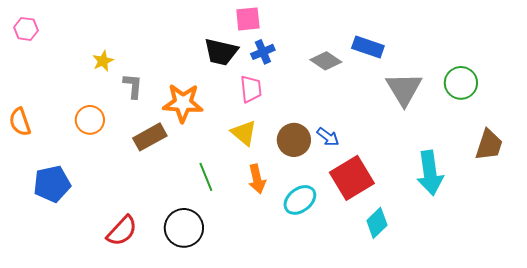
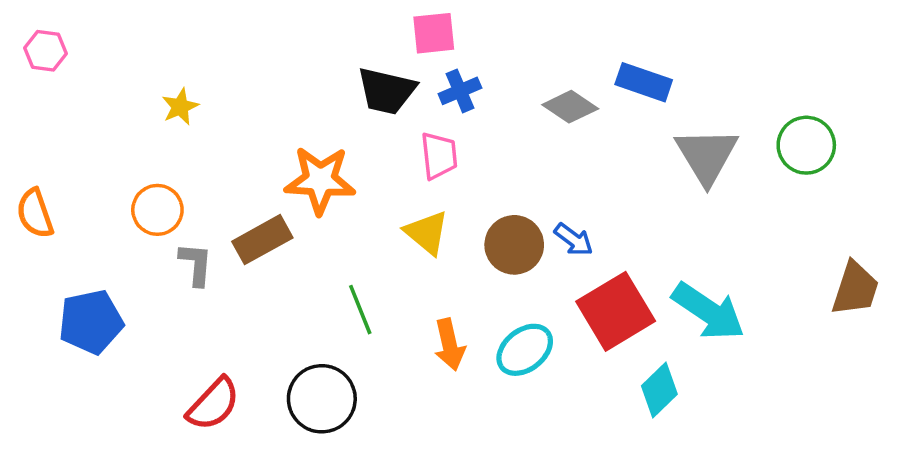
gray L-shape: (133, 86) -> (196, 264), moved
brown trapezoid: (489, 145) -> (855, 289), moved
cyan arrow: (430, 173) -> (708, 311), moved, turned -48
orange arrow: (257, 179) -> (449, 345), moved

